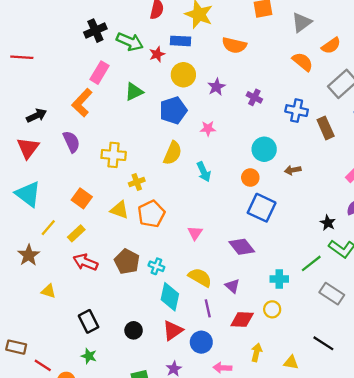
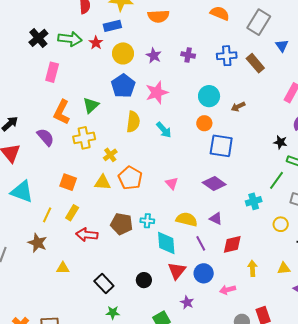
green triangle: (134, 92) -> (91, 105), moved
orange L-shape: (82, 103) -> (62, 112), moved
pink star: (208, 128) -> (157, 93), size x1.6
yellow circle: (272, 309) -> (281, 224), moved

